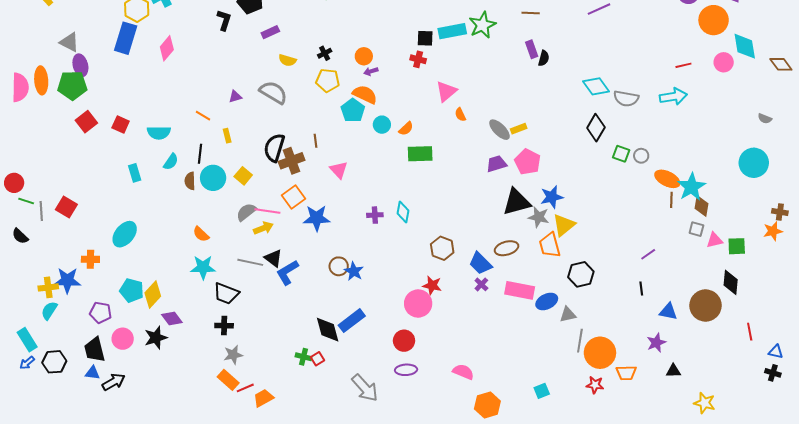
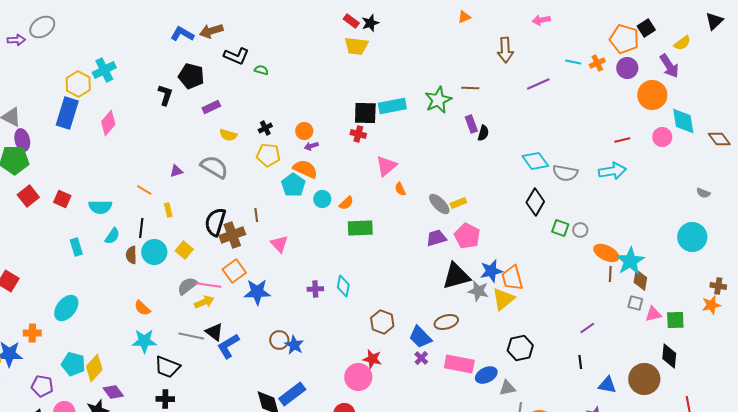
green star: (482, 25) -> (438, 100), moved
black square: (425, 38) -> (365, 113), size x1.4
orange trapezoid: (550, 245) -> (512, 278), moved

